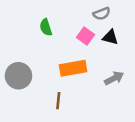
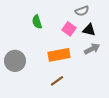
gray arrow: (114, 78) -> (92, 49), moved
brown line: (58, 101) -> (57, 81), moved, turned 48

